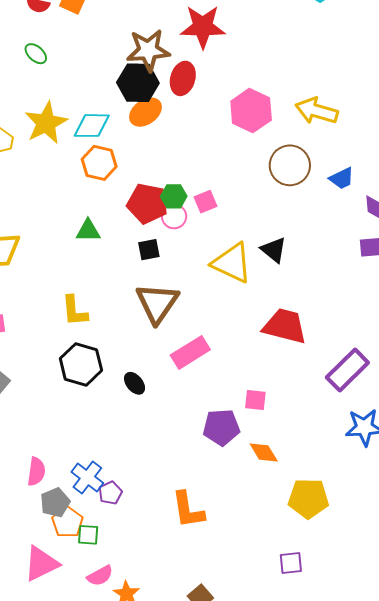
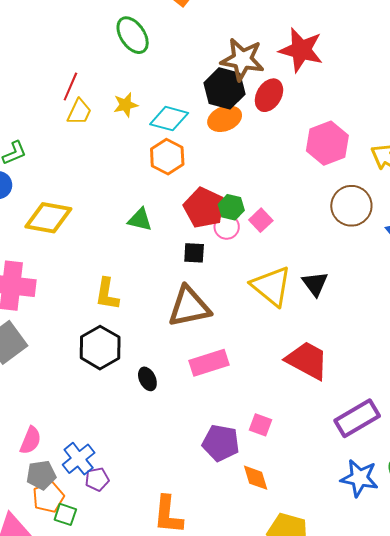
green ellipse: (36, 54) -> (133, 35), size x1.6
yellow star: (46, 123) -> (126, 105), size x0.6
pink square: (206, 202) -> (261, 220), turned -35
brown triangle: (157, 303) -> (189, 307), turned 30

